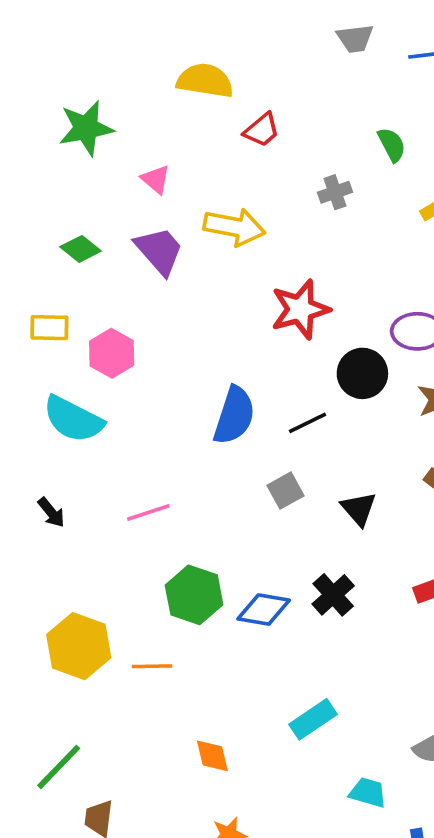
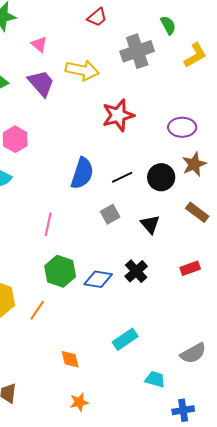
gray cross: (335, 192) -> (137, 51), size x1.8
black circle: (362, 373) -> (161, 177), moved
pink line: (148, 513) -> (48, 224), moved, turned -60
orange line: (152, 666) -> (37, 310), turned -55

